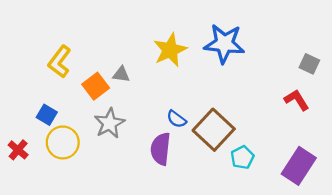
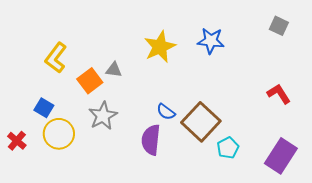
blue star: (224, 44) -> (211, 41), size x0.7
gray square: (309, 64) -> (279, 26), moved

